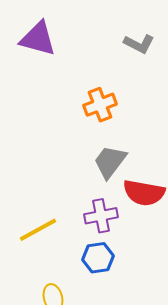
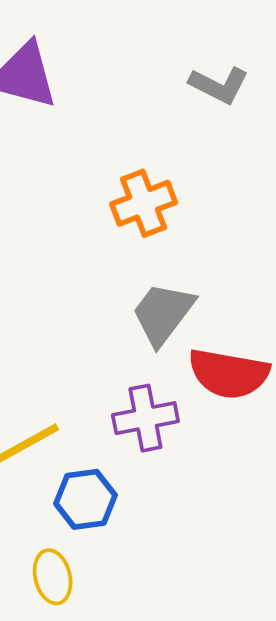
blue hexagon: (98, 258) -> (85, 499), moved

